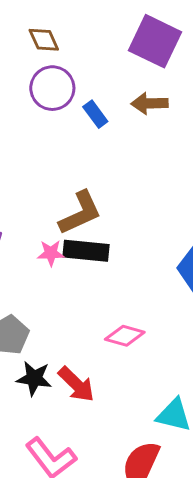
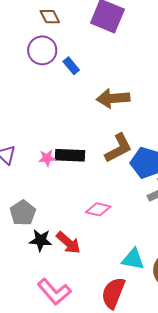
brown diamond: (44, 40) -> (50, 17), moved
brown arrow: (150, 103) -> (113, 98), moved, size x1.4
brown L-shape: (80, 213) -> (118, 148), moved

